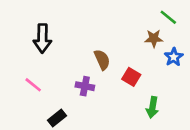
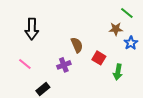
purple cross: (85, 86) -> (64, 65), turned -32
green arrow: (152, 107) -> (118, 72), moved

